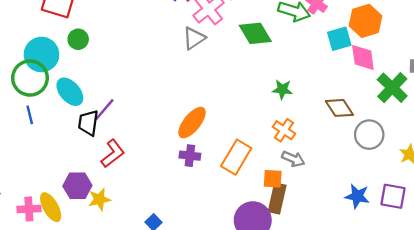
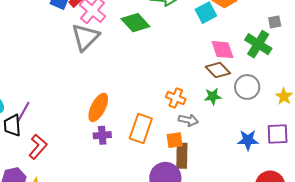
gray triangle: (194, 38) -> (85, 37), size x1.4
pink diamond: (363, 57) -> (223, 50), moved
green star: (282, 89) -> (213, 96), moved

